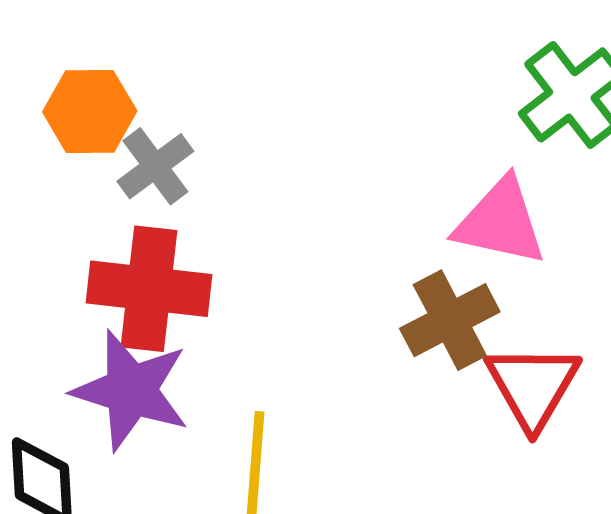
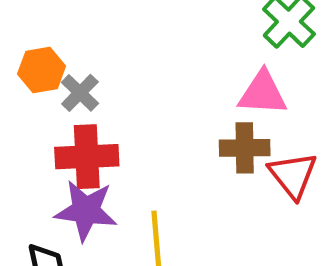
brown cross: (450, 320) -> (245, 148), turned 36

